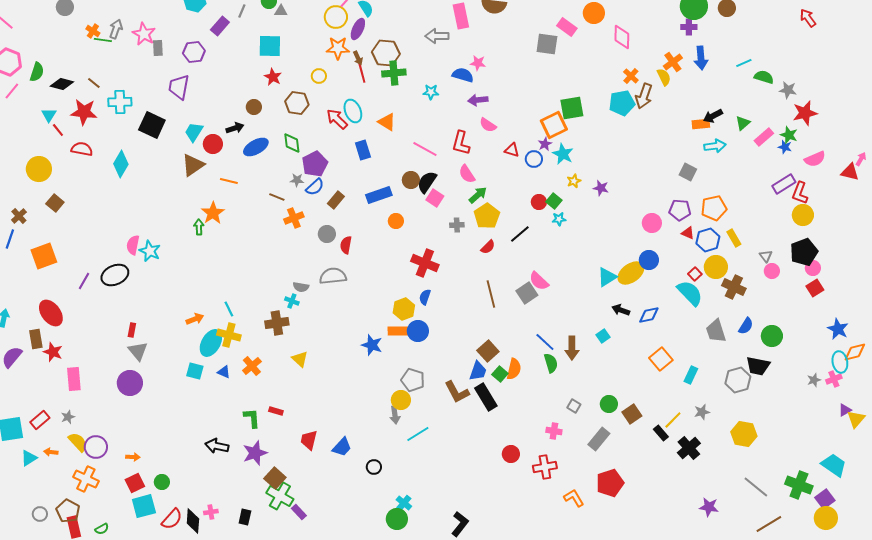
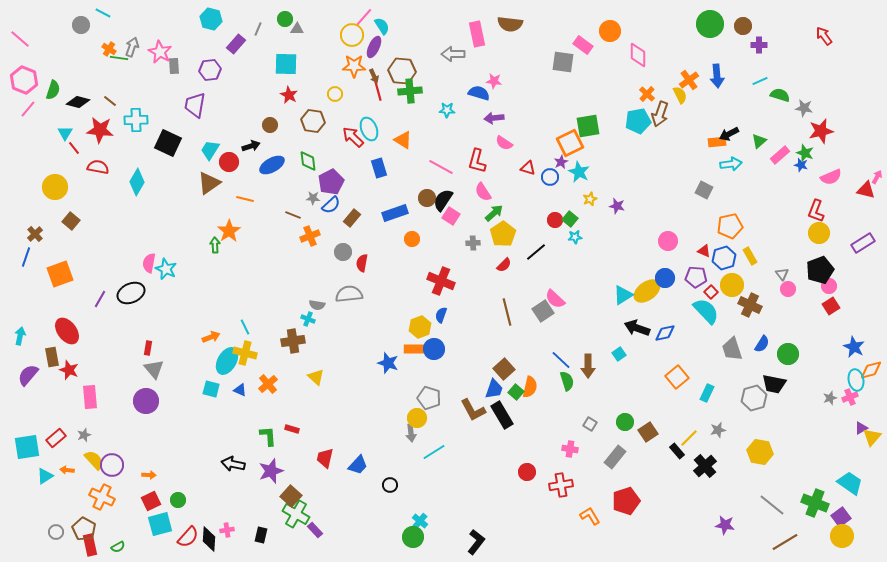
purple cross: (689, 27) -> (759, 45), moved
purple rectangle: (784, 184) -> (863, 243), moved
purple pentagon: (680, 210) -> (696, 277), moved
black arrow: (621, 310) -> (637, 328), size x1.4

